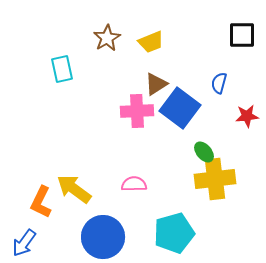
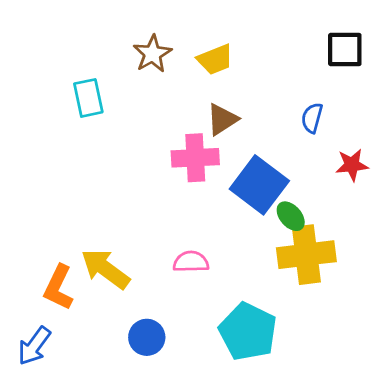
blue square: (180, 108) -> (259, 185), moved
cyan pentagon: (174, 233) -> (248, 332), turned -30
blue circle: (103, 237) -> (147, 337), size x0.6

